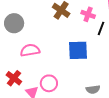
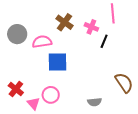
pink semicircle: (30, 50) -> (42, 42), moved
blue square: (78, 50) -> (58, 62), moved

